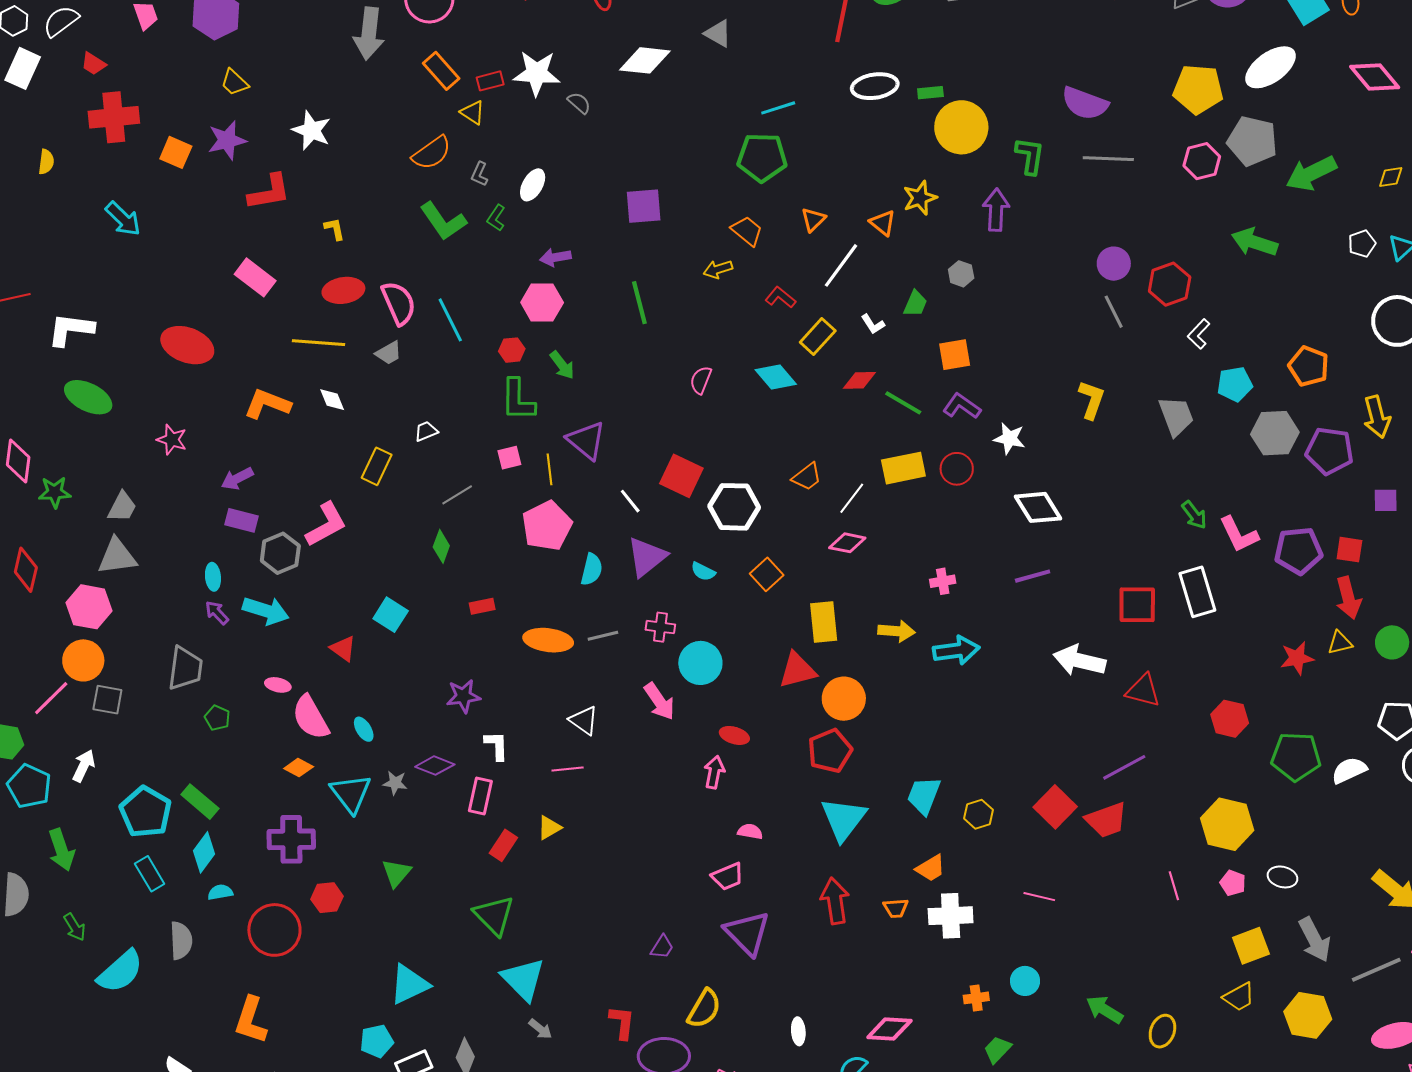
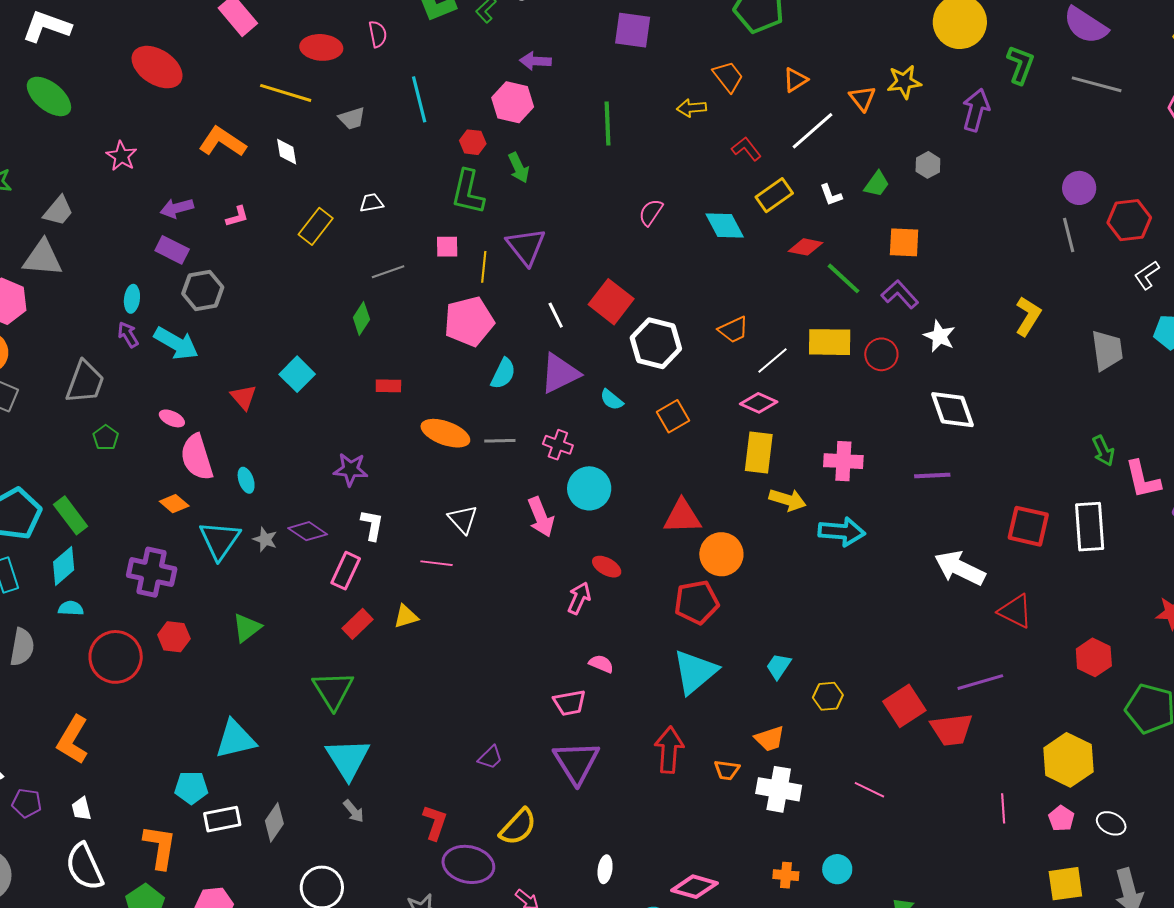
pink semicircle: (399, 303) -> (378, 34), moved, size x0.6
pink L-shape: (326, 525) -> (237, 216), moved, size x0.5
pink cross: (943, 581) -> (843, 461), size x1.5
yellow rectangle: (824, 622) -> (759, 452), moved
cyan trapezoid: (924, 795) -> (779, 666), size x0.7

